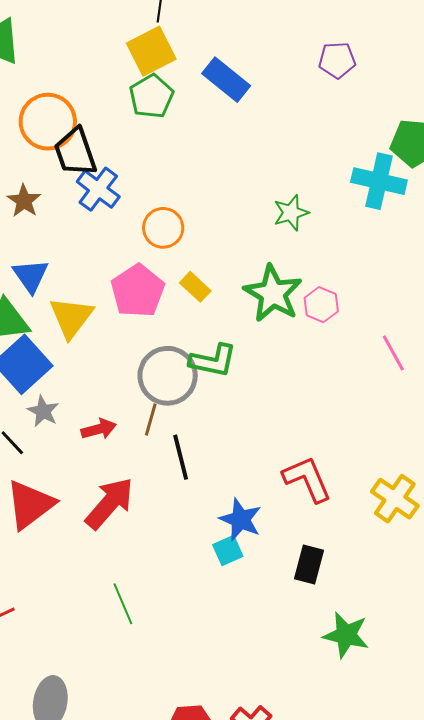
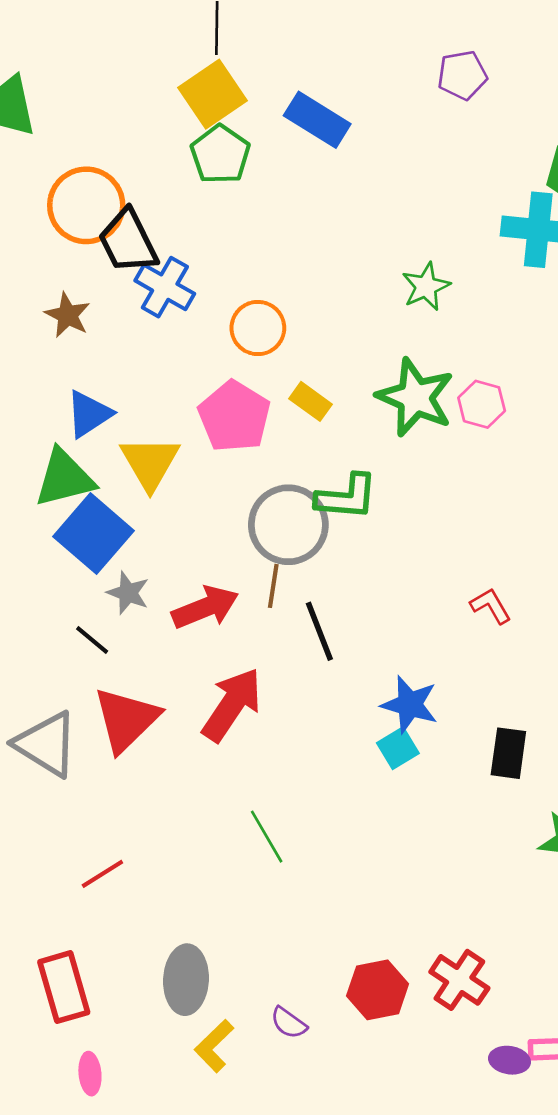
blue triangle: (31, 276) -> (89, 414), turned 39
red arrow: (99, 429) -> (205, 607), size x1.4
red L-shape: (307, 479) -> (491, 606), moved, size x0.6

